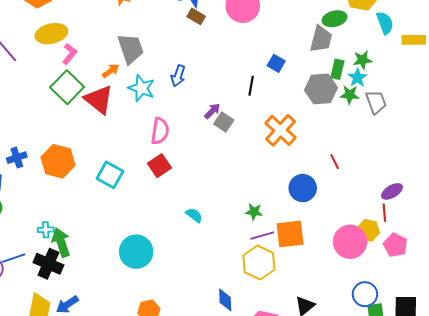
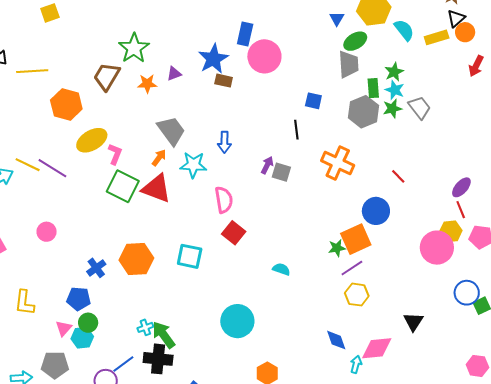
orange square: (290, 234) -> (356, 239), moved
yellow hexagon: (259, 263) -> (357, 295), size x0.7

